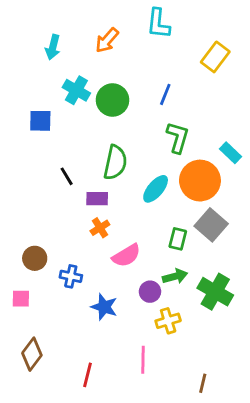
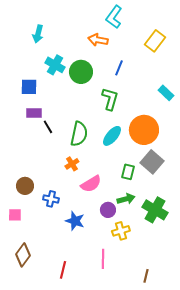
cyan L-shape: (158, 24) -> (114, 17), turned 30
orange arrow: (107, 40) -> (98, 40), moved, turned 60
green L-shape: (178, 137) -> (110, 99), moved
cyan rectangle: (231, 153) -> (166, 93), moved
green semicircle: (115, 162) -> (79, 134), moved
purple rectangle: (97, 199) -> (34, 113), moved

